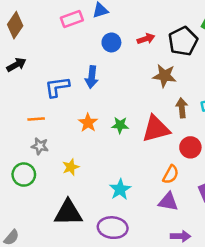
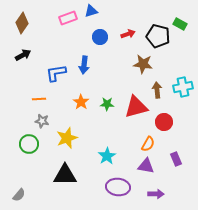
black pentagon: (183, 41) -> (158, 36), turned -30
yellow star: (71, 167) -> (67, 138), size x1.5
purple ellipse: (113, 228) -> (118, 187), moved

